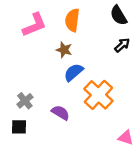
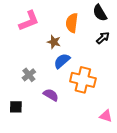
orange semicircle: (72, 20) -> (72, 23), moved
orange cross: (98, 95) -> (83, 80), turned -30
gray cross: (25, 101) -> (29, 75), moved

